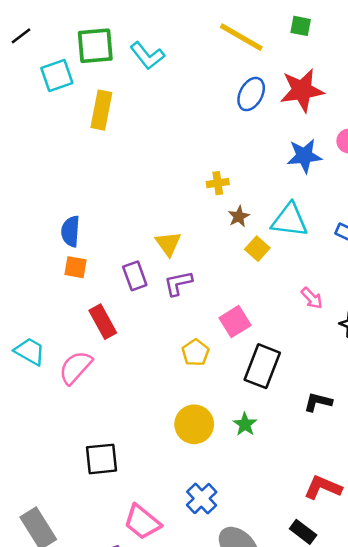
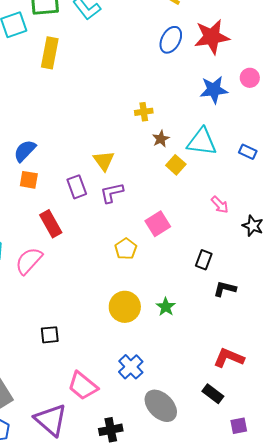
blue semicircle: (71, 231) -> (25, 151), turned 40
black rectangle: (262, 366) -> (204, 260), moved, size x0.6
black square: (101, 459) -> (50, 335), size x0.7

